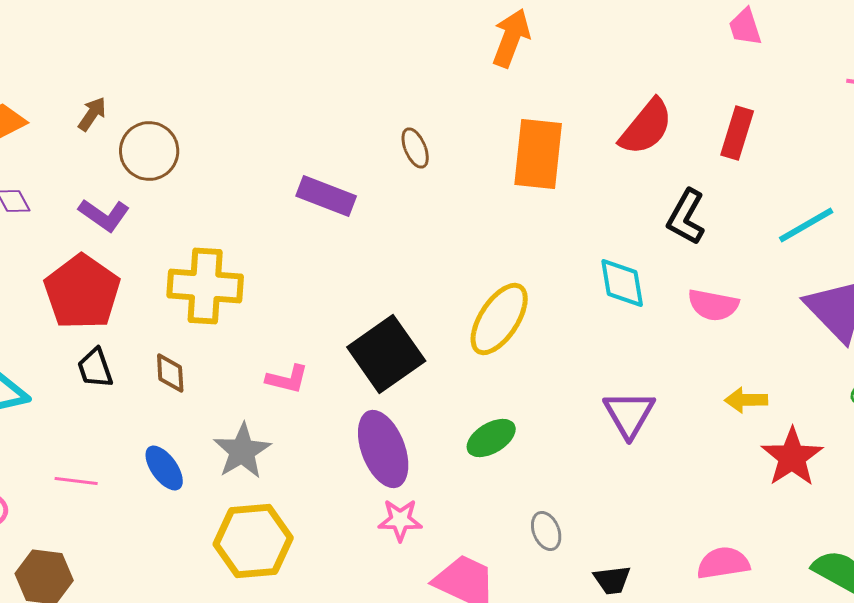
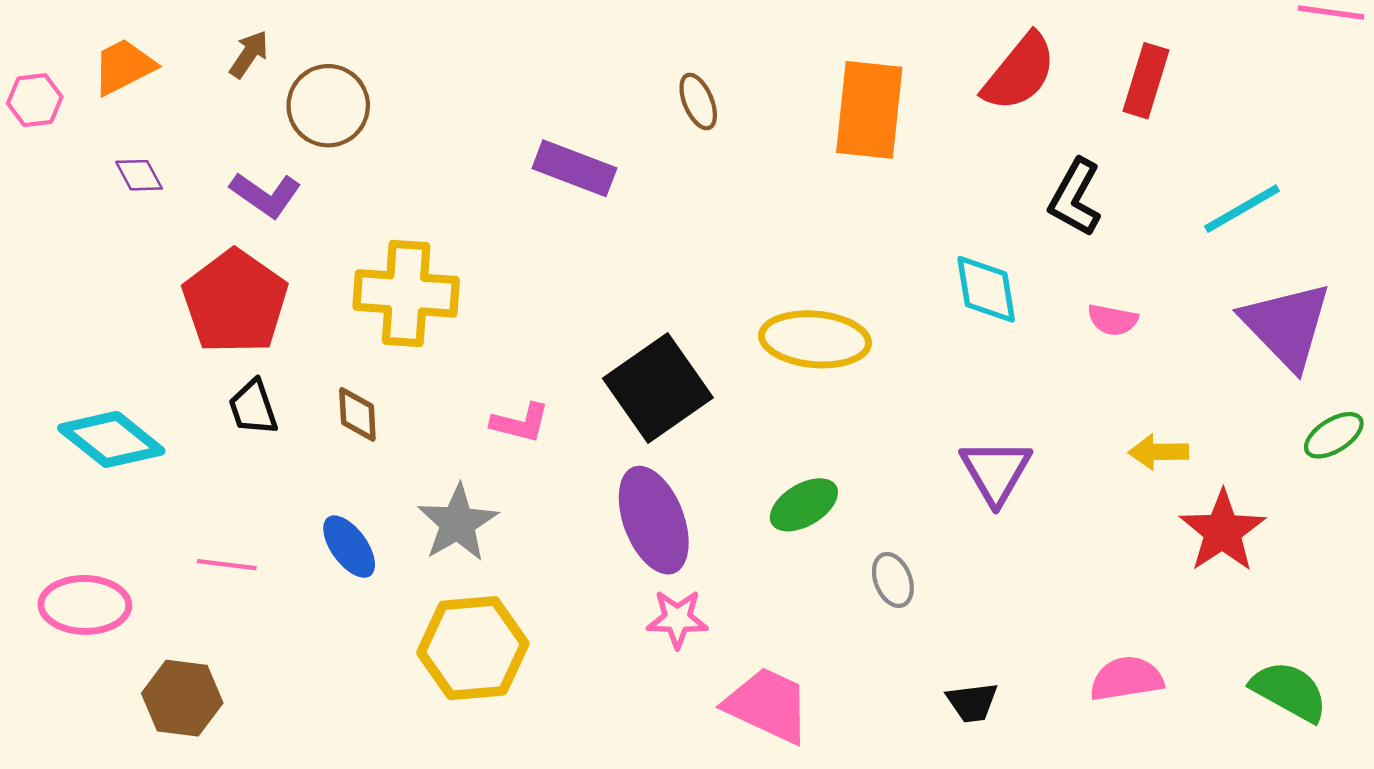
pink semicircle: (713, 305) -> (1113, 320), size x0.7
yellow ellipse: (499, 319) -> (815, 339), turned 62
gray ellipse: (546, 531) -> (893, 580), moved

